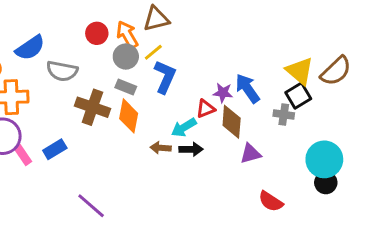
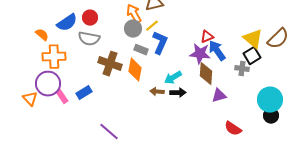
red circle: (97, 33) -> (90, 18), moved
gray rectangle: (126, 87) -> (141, 50), moved
purple star: (223, 93) -> (200, 54), size x1.5
red triangle: (206, 109) -> (207, 37), moved

